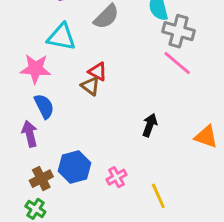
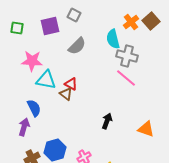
cyan triangle: (61, 37) -> (46, 80), moved
pink star: (35, 69) -> (32, 61), moved
purple arrow: (30, 134) -> (24, 127), turned 30

